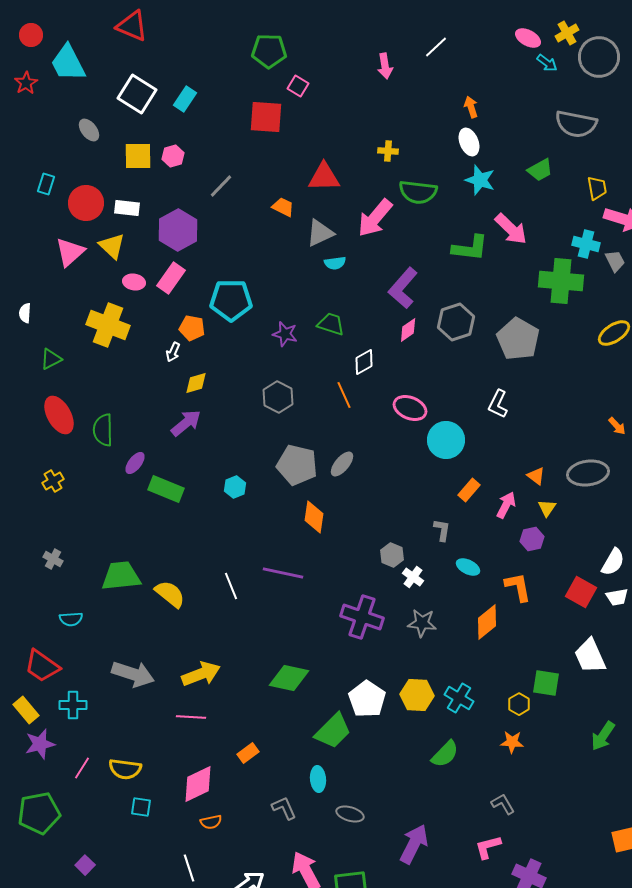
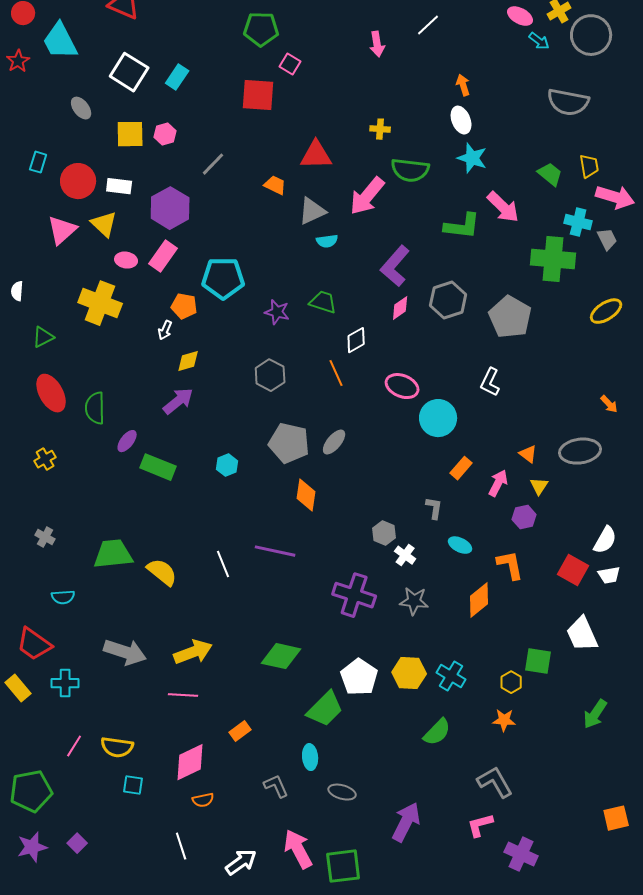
green trapezoid: (540, 170) -> (550, 174), moved, turned -112
purple star: (40, 744) -> (32, 847), moved
gray L-shape: (503, 804) -> (495, 782), size x1.5

